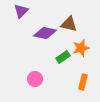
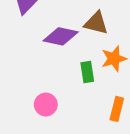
green rectangle: (63, 57) -> (87, 72), turned -64

